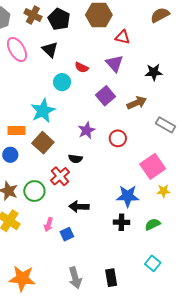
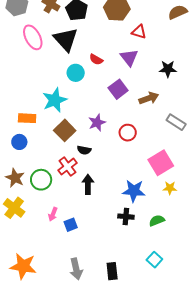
black triangle: (50, 49) -> (66, 39), size x1.5
brown square: (43, 143) -> (65, 130), moved
black arrow: (79, 207) -> (88, 184), moved, turned 84

